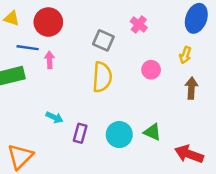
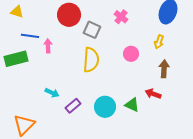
red circle: (48, 22) -> (69, 15), moved
purple rectangle: (80, 133) -> (73, 106), turned 35
red arrow: (189, 154) -> (153, 94), moved, size x0.7

